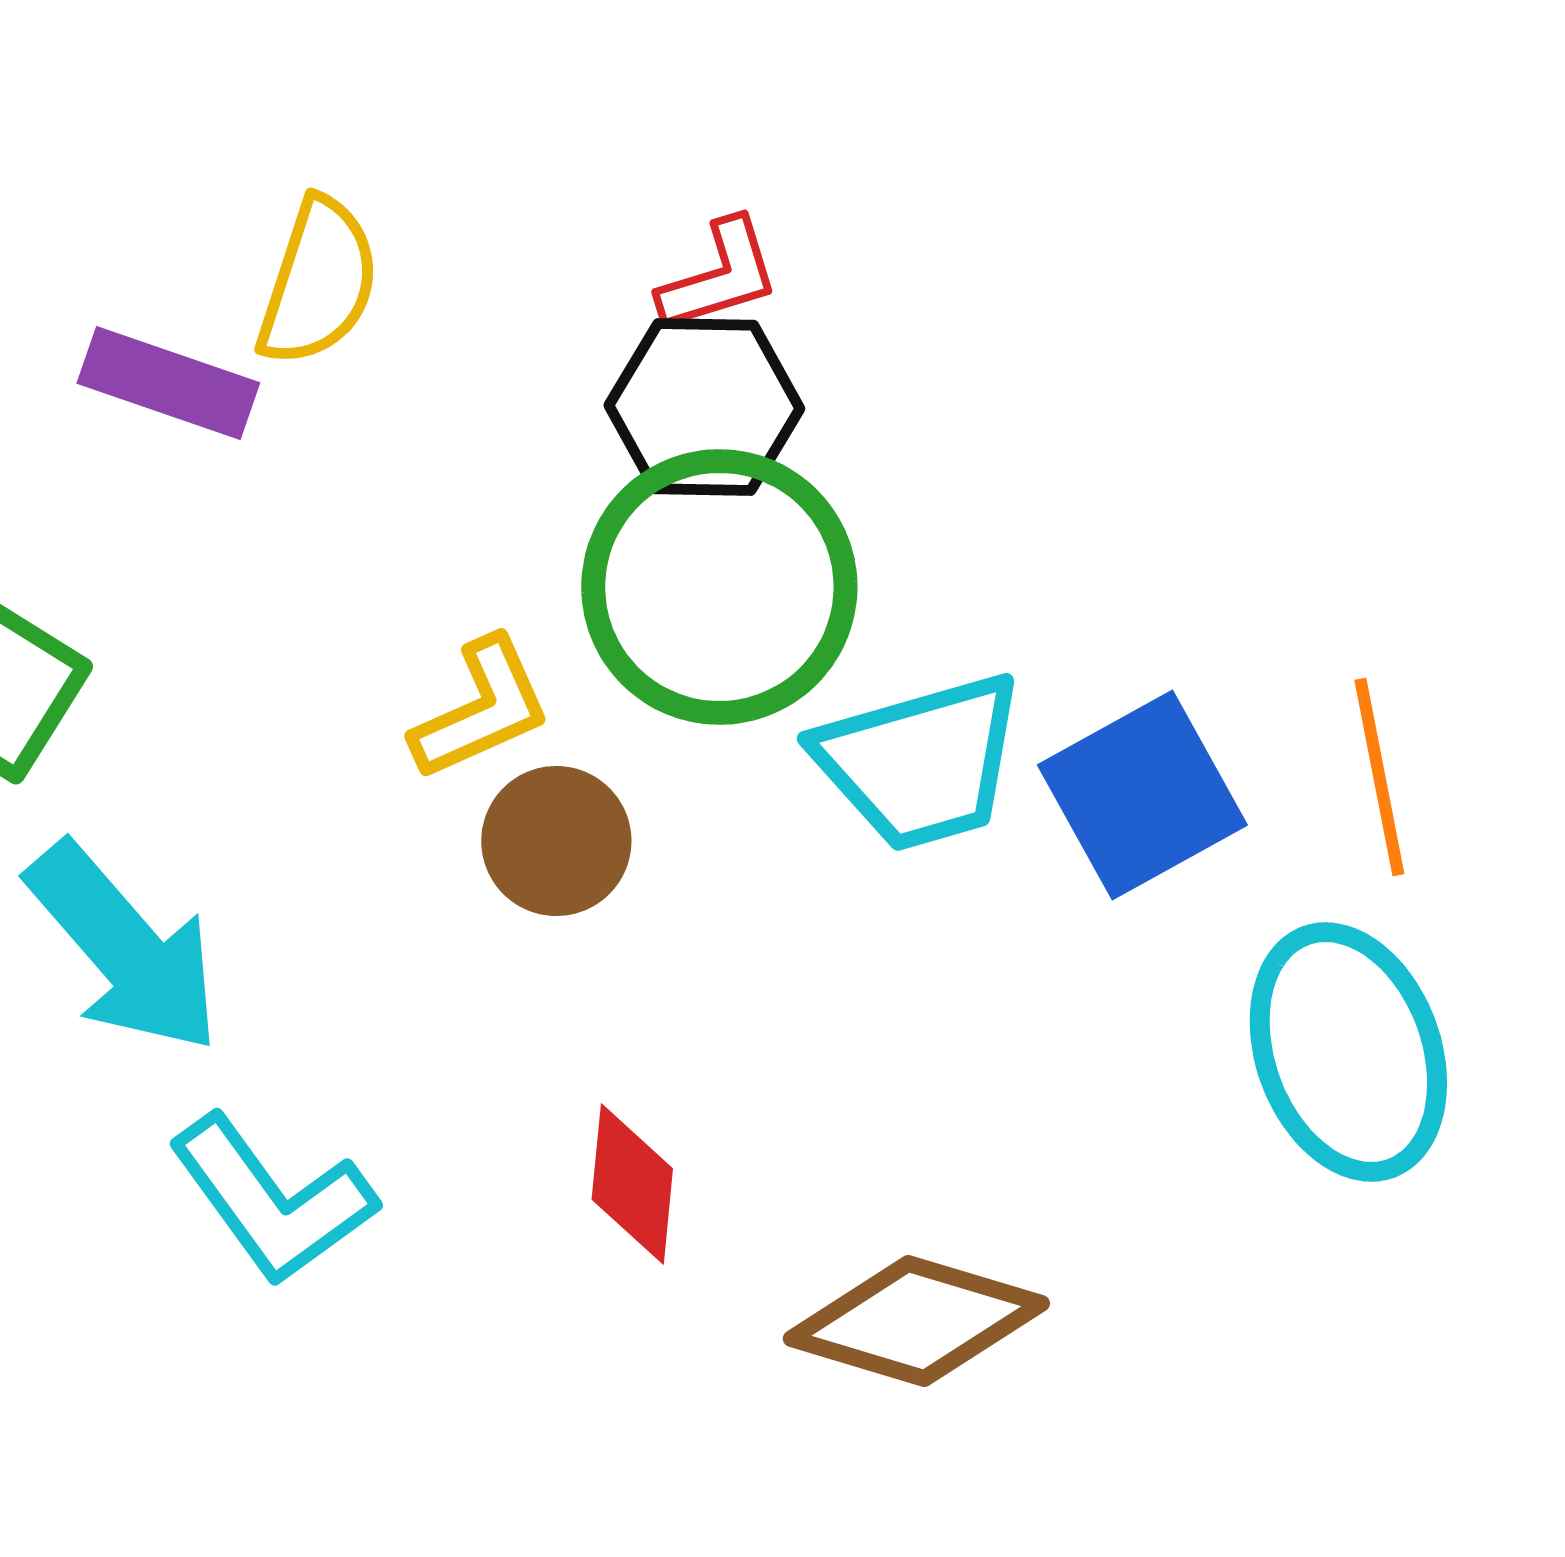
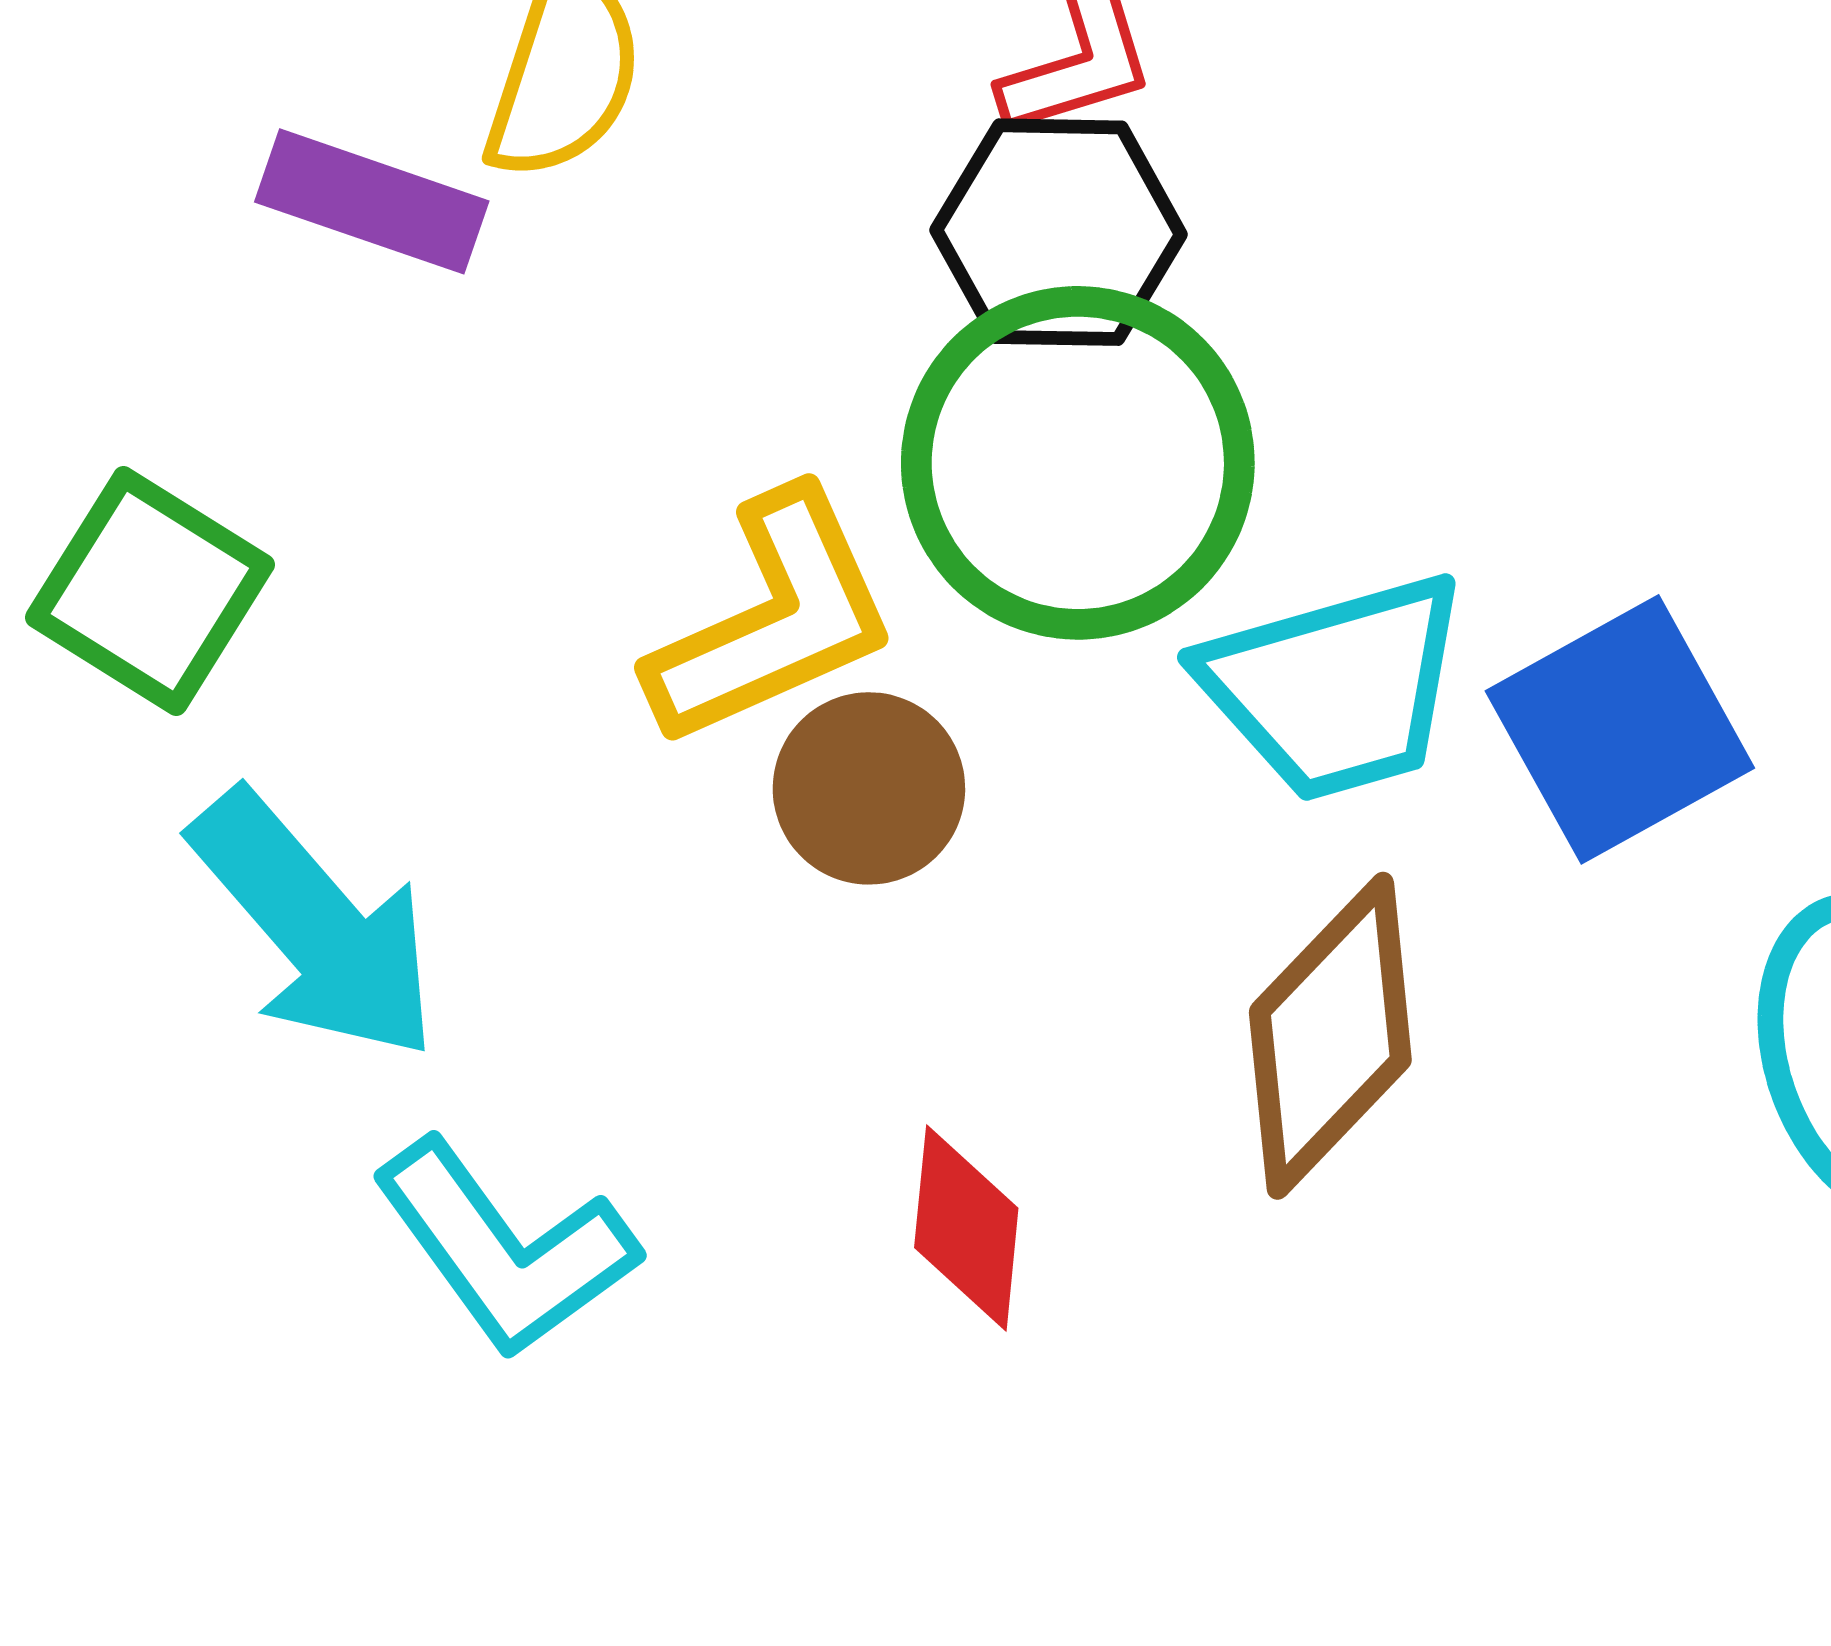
yellow L-shape: (481, 709) -> (773, 619), size x1.4
brown diamond: (916, 1321) -> (1330, 1036), moved, turned -63

